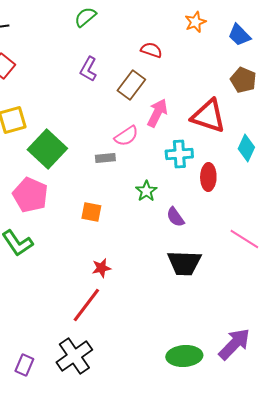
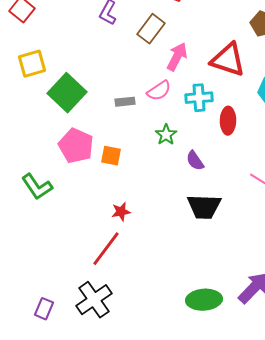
pink semicircle: (126, 136) -> (159, 91), moved
pink pentagon: (30, 195) -> (76, 146), moved

